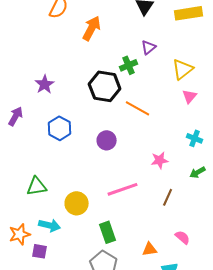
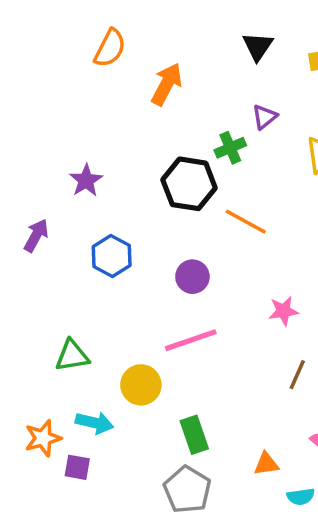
pink line: (123, 189) -> (191, 340), moved

